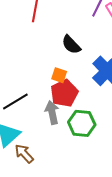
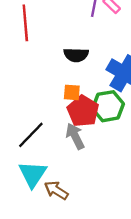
black semicircle: (71, 45) -> (76, 55), turned -30
green hexagon: (82, 123) -> (108, 106), moved

